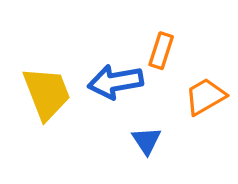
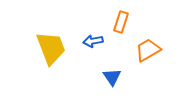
blue arrow: (115, 82) -> (93, 41), size x0.6

